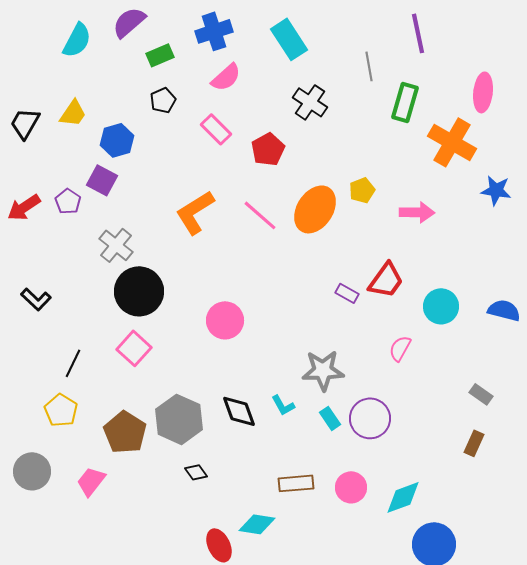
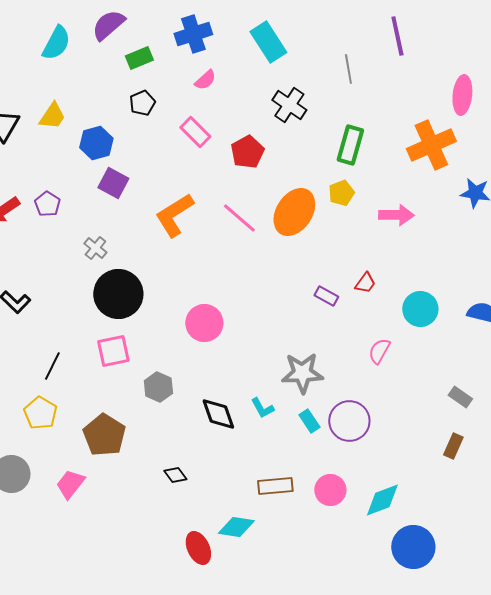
pink semicircle: (226, 77) -> (205, 80), size x0.7
green rectangle: (405, 102) -> (350, 145), moved
orange cross: (452, 142) -> (431, 145), turned 36
purple square: (102, 180) -> (113, 183), moved
gray cross: (116, 245) -> (95, 248), size x0.7
red trapezoid: (386, 280) -> (365, 283), size x0.6
pink square: (134, 348) -> (113, 351), turned 36
gray hexagon: (179, 419) -> (158, 387), moved, size x0.6

